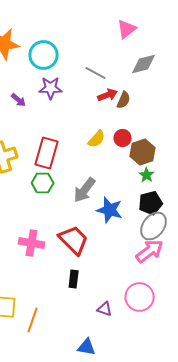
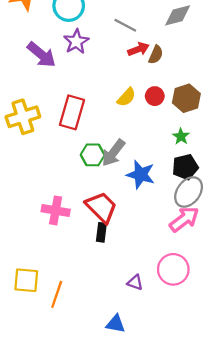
purple star: (51, 88) -> (76, 42), turned -30
purple arrow: (19, 100) -> (41, 55), size x1.8
brown hexagon: (143, 152) -> (186, 98), moved
green hexagon: (43, 183) -> (93, 155), moved
black rectangle: (74, 279) -> (101, 232), moved

